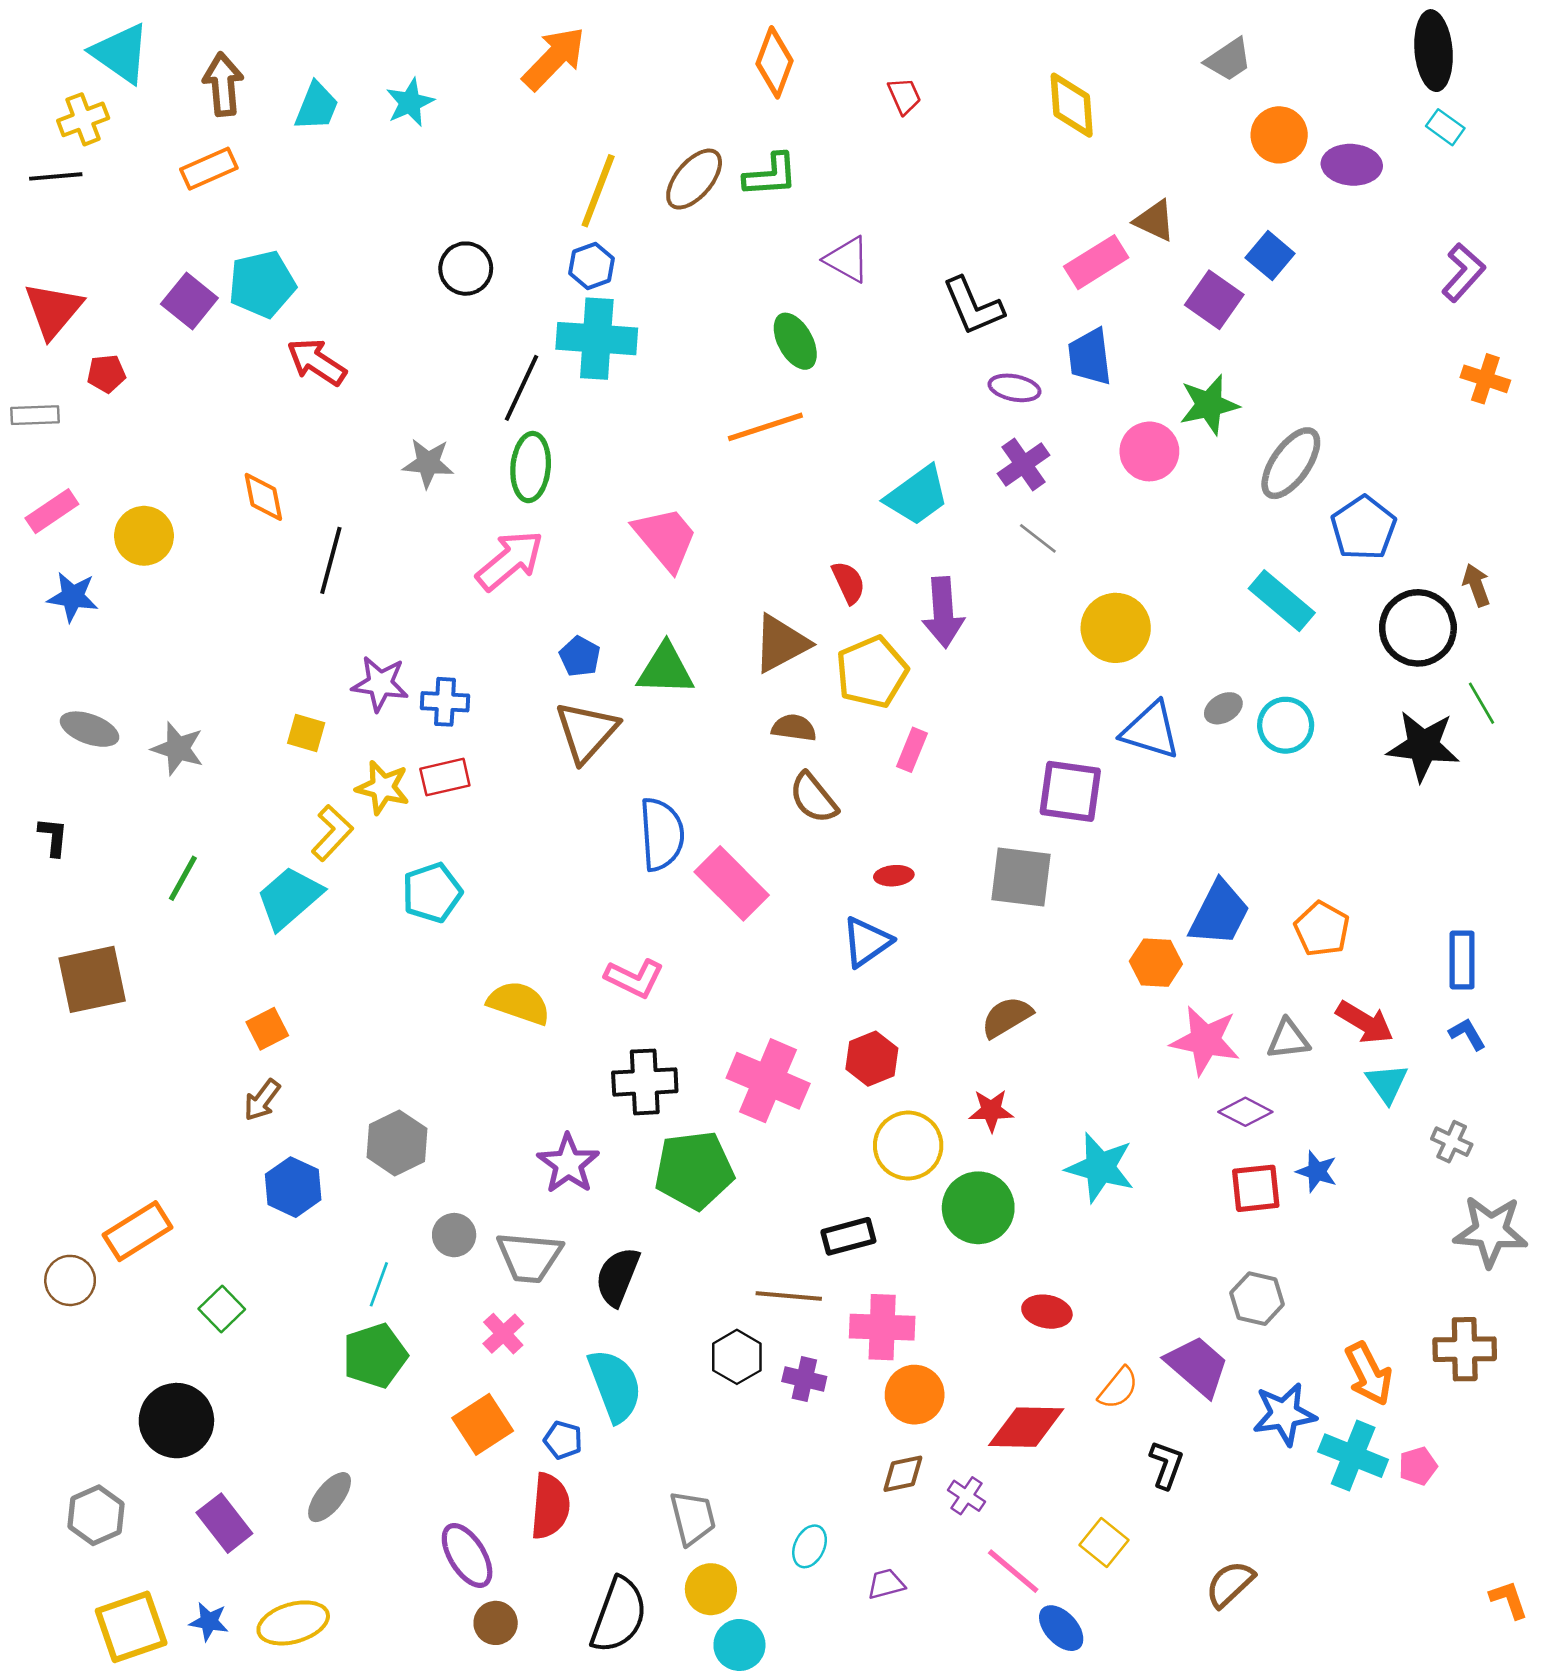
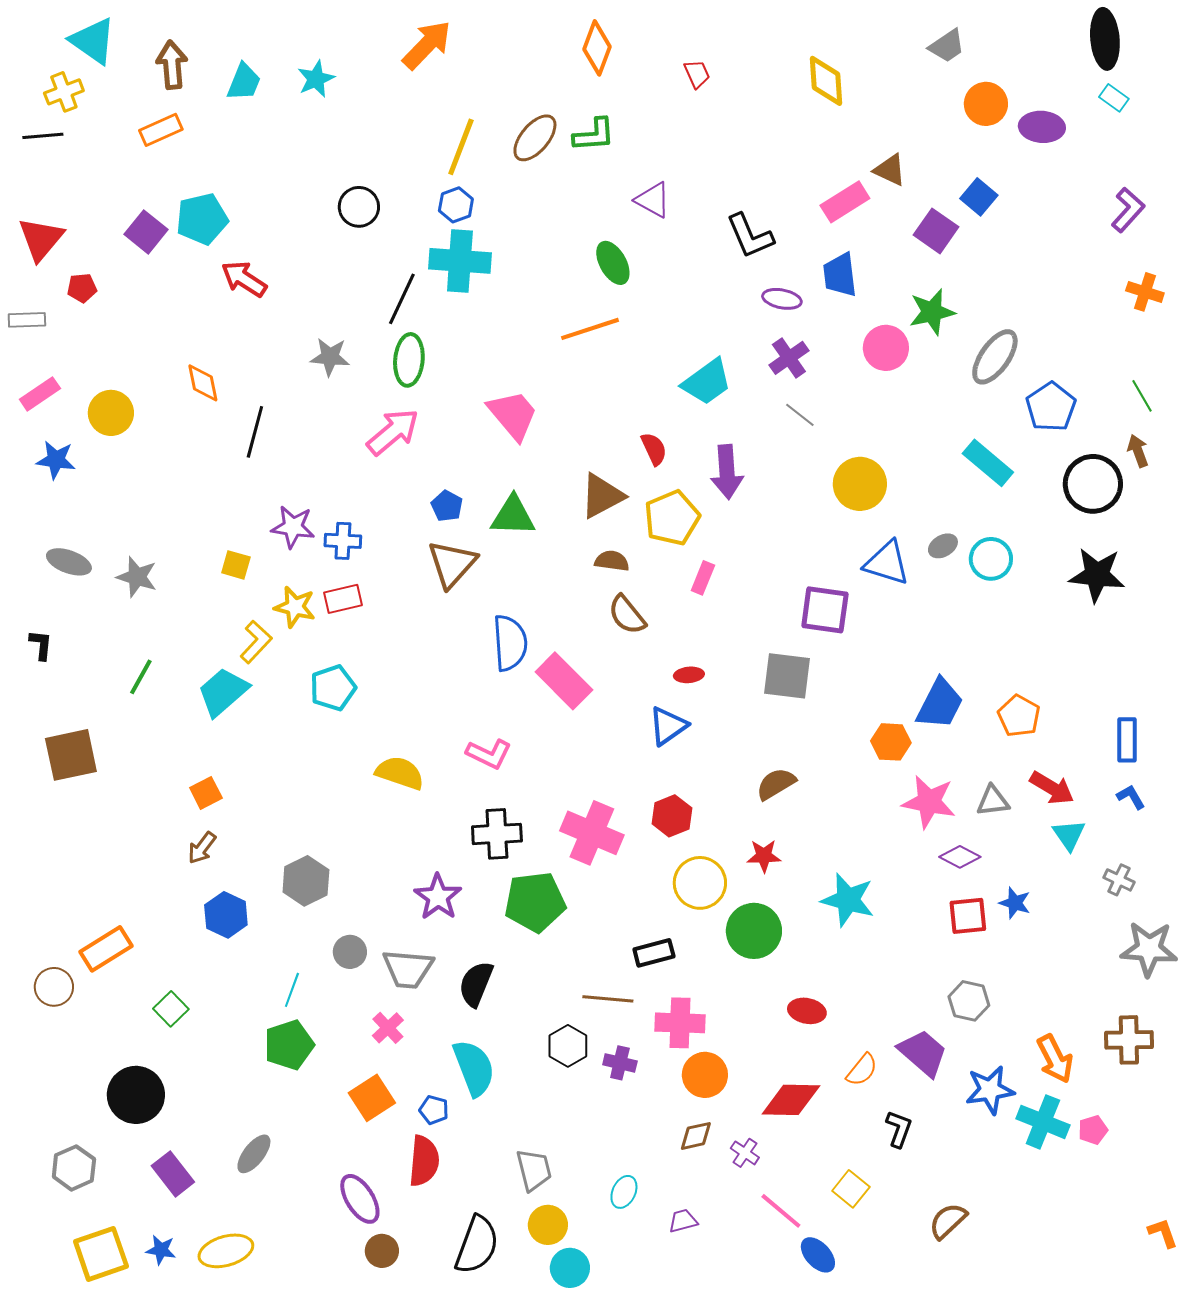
green line: (1482, 703) -> (1142, 396), moved

